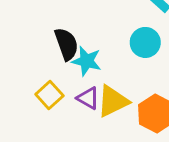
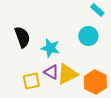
black semicircle: (66, 44) -> (22, 37), moved
yellow square: (49, 95) -> (31, 81), moved, turned 30

